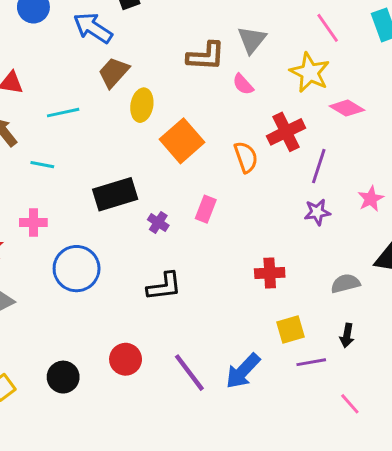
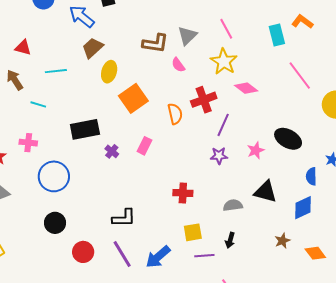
pink line: (328, 28) -> (226, 29), moved
black L-shape: (164, 286) -> (124, 218), moved
red circle: (126, 359) -> (83, 252), moved
black circle: (63, 377) -> (55, 223), moved

